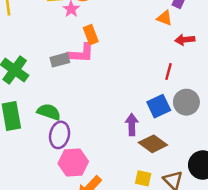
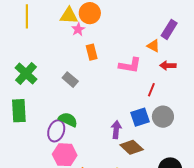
pink L-shape: (81, 53) -> (130, 65), moved
gray rectangle: (60, 60) -> (70, 80), moved, turned 49
green semicircle: (49, 112) -> (68, 120), moved

